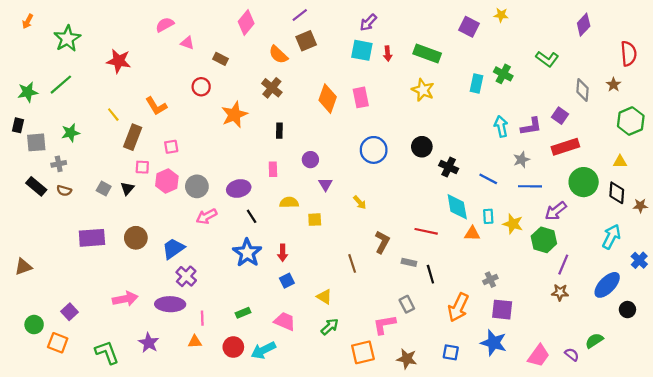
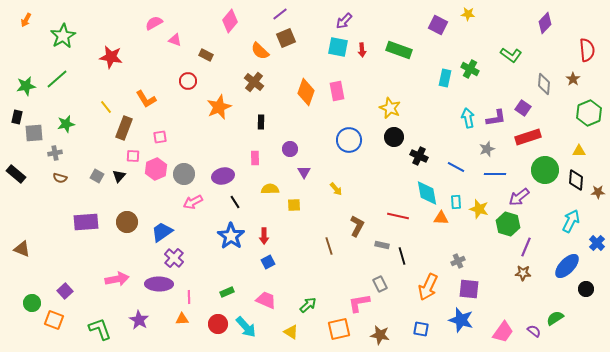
yellow star: (423, 90) -> (390, 108), moved
black rectangle: (36, 186) -> (16, 174), moved
brown triangle: (23, 267) -> (22, 249), turned 42
yellow triangle: (324, 297) -> (291, 332), moved
cyan arrow: (263, 350) -> (246, 327), turned -105

